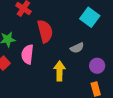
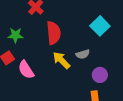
pink semicircle: (27, 54) -> (26, 70), moved, turned -48
yellow arrow: (59, 71) -> (61, 60), moved, turned -54

